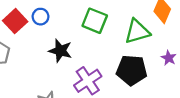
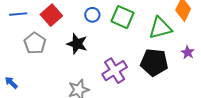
blue circle: (41, 17) -> (92, 15), moved
black star: (60, 51) -> (77, 44), moved

